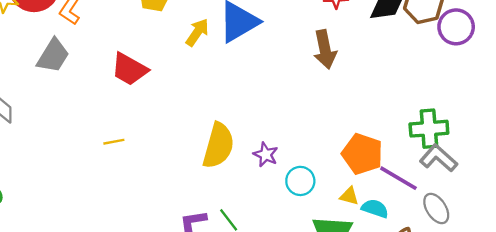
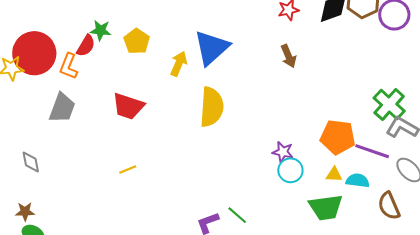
brown arrow: (325, 49) -> (289, 56), size x0.7
green cross: (429, 129) -> (389, 104), turned -32
yellow semicircle: (218, 146) -> (212, 107), moved
purple star: (266, 155) -> (283, 152), moved

